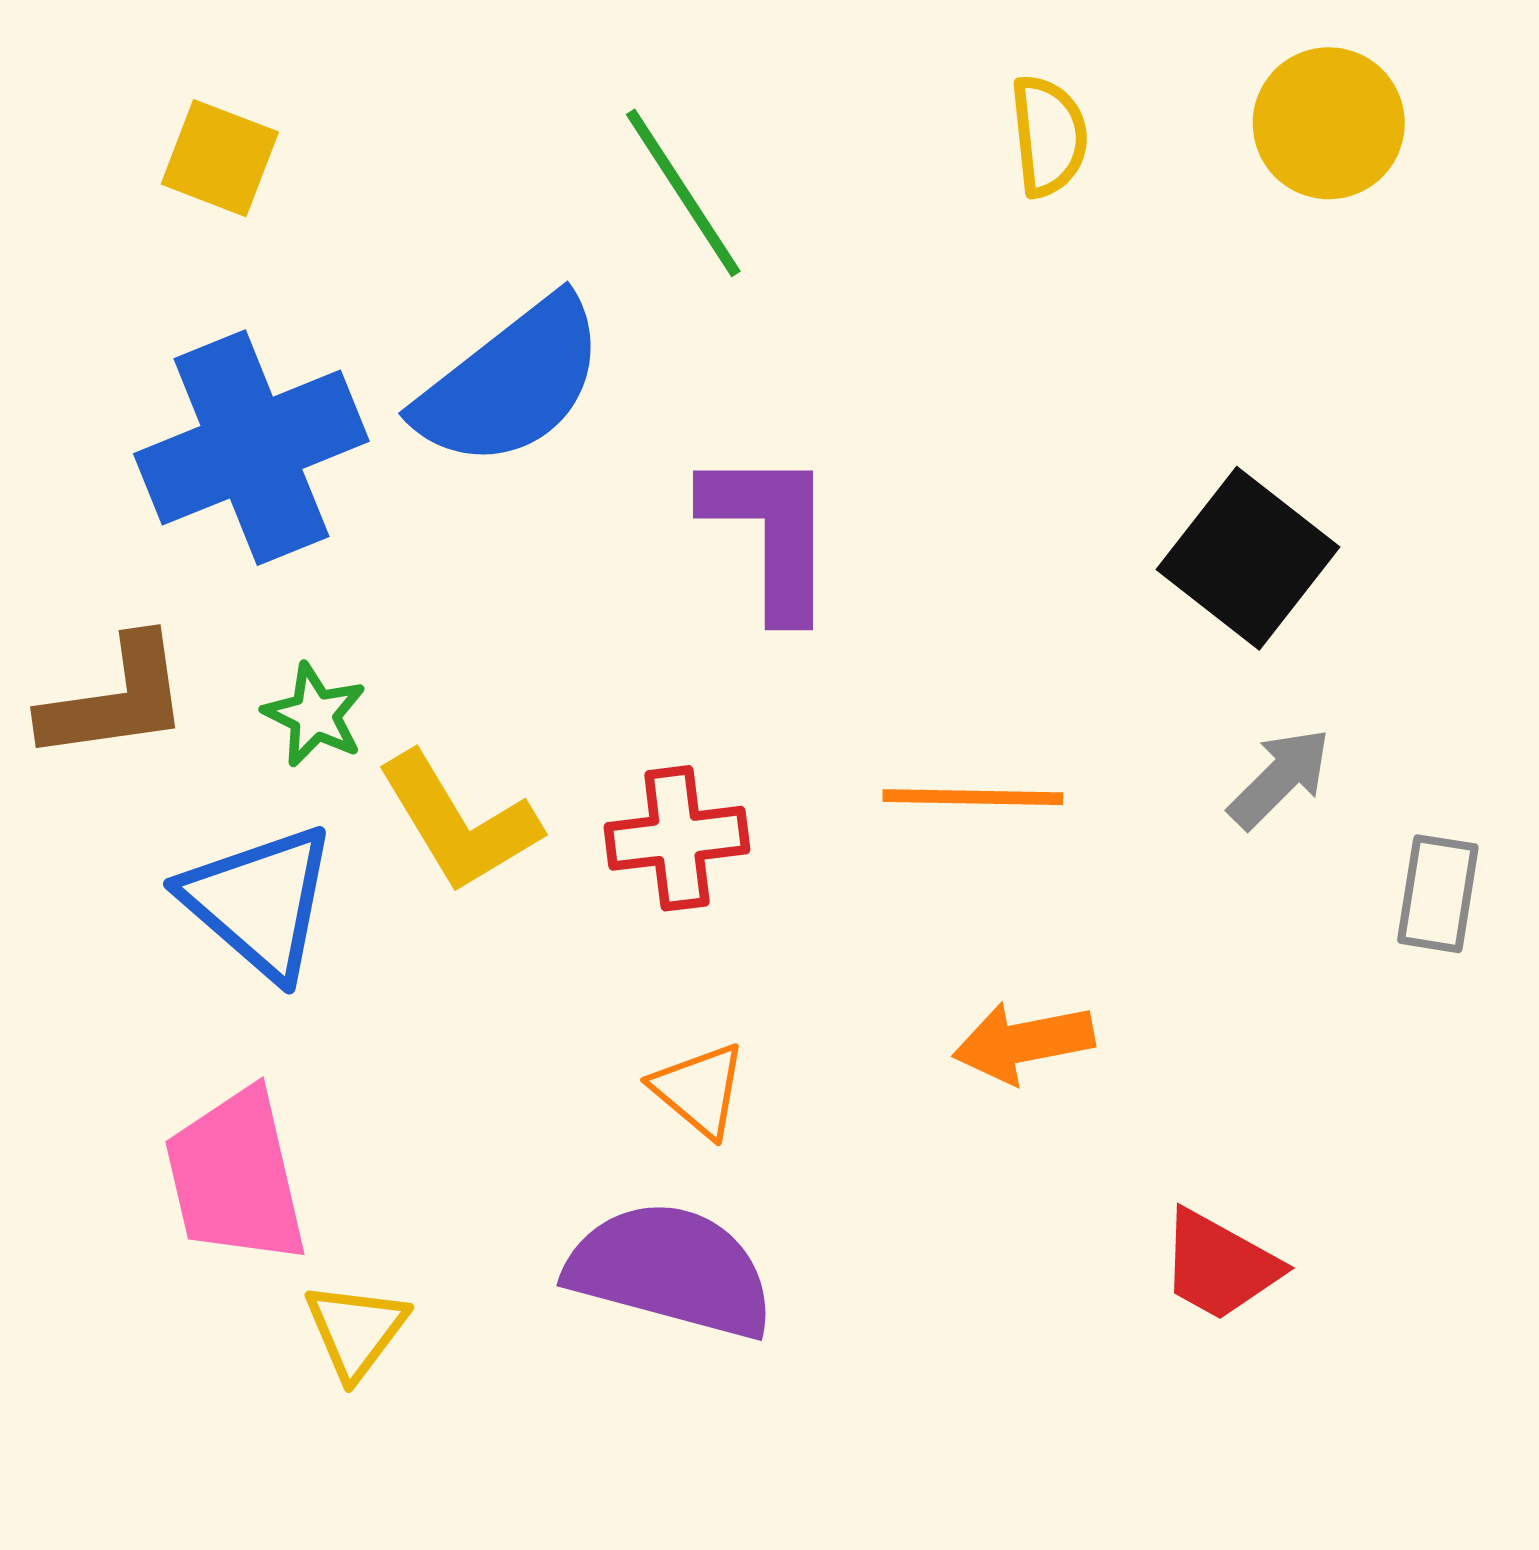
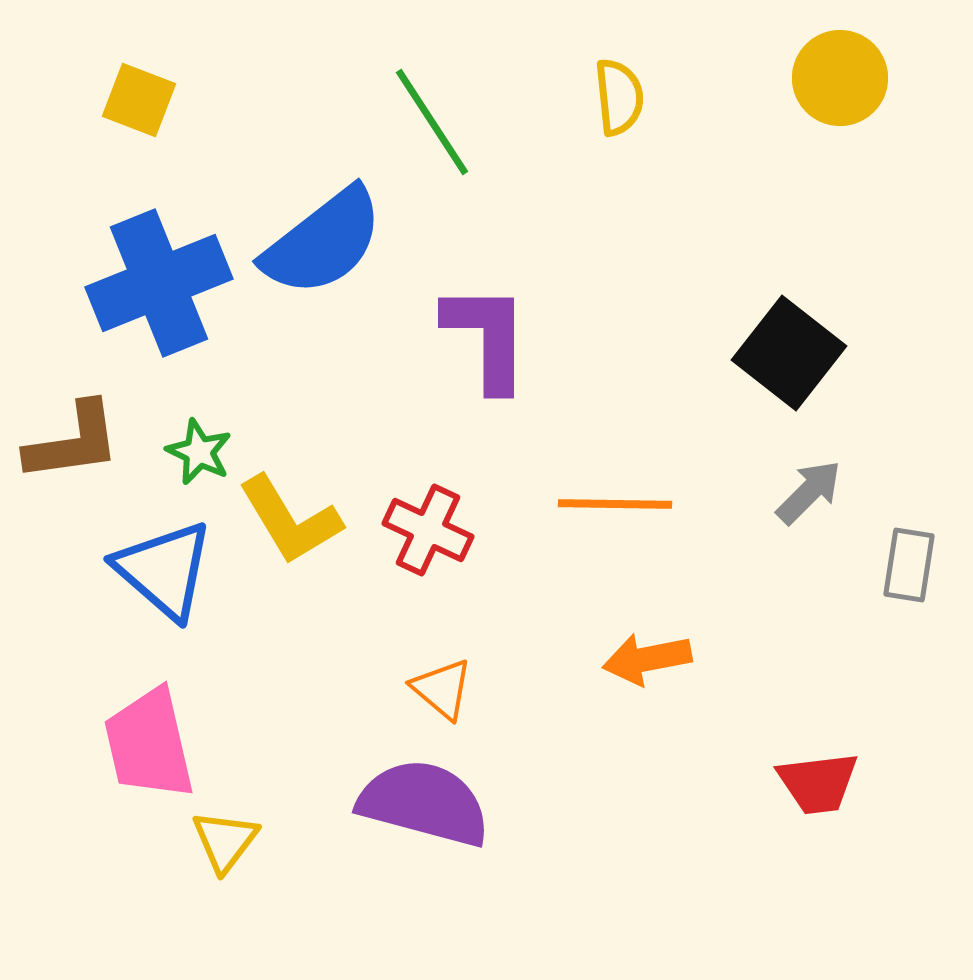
yellow semicircle: (1049, 136) -> (619, 97), moved
red cross: (677, 838) -> (428, 530), turned 32
red trapezoid: (1220, 1265) -> (818, 783), moved, turned -36

